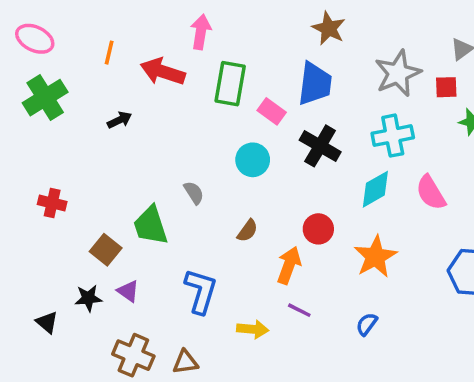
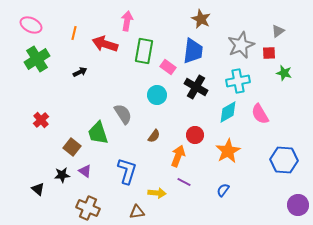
gray semicircle: (194, 193) -> (123, 114), size x1.5
red cross: (52, 203) -> (41, 120), turned 35
brown triangle: (185, 362) -> (137, 212), moved

